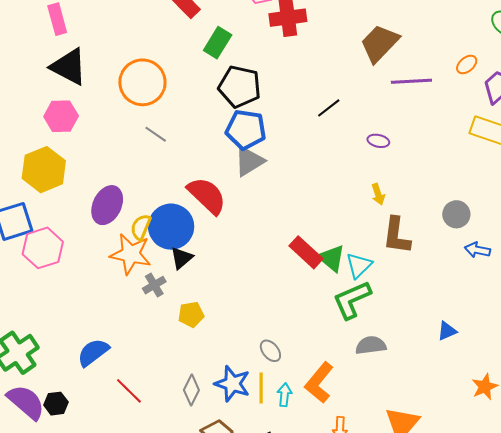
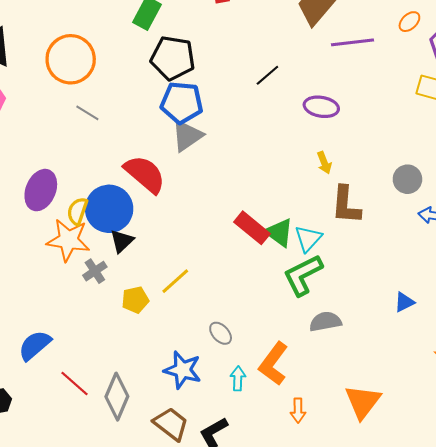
purple ellipse: (378, 141) -> (321, 107), size x1.5
yellow line: (261, 388) -> (175, 281), moved, turned 52
gray diamond: (191, 390) -> (117, 397), moved, size x1.4

